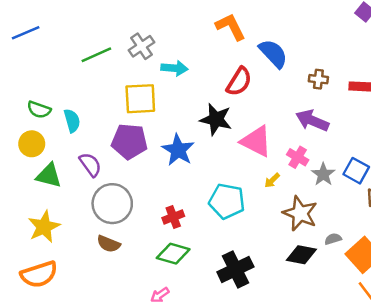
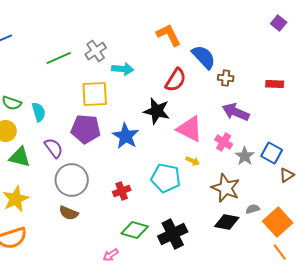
brown cross: (318, 79) -> (226, 78), moved
yellow arrow: (272, 180) -> (193, 161), moved, turned -112
green diamond: (173, 254) -> (135, 230), moved

